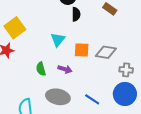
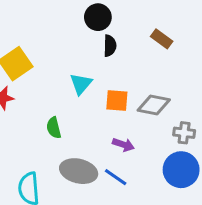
purple arrow: (65, 69) -> (123, 145), moved
blue line: (92, 99) -> (116, 177), moved

